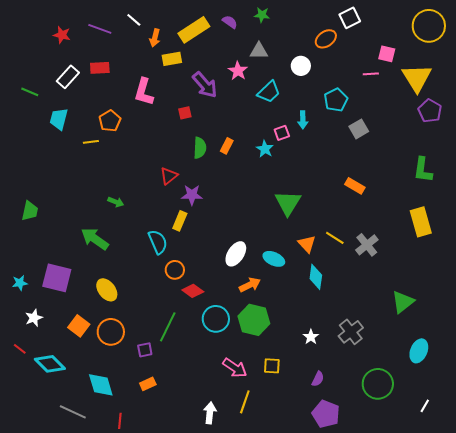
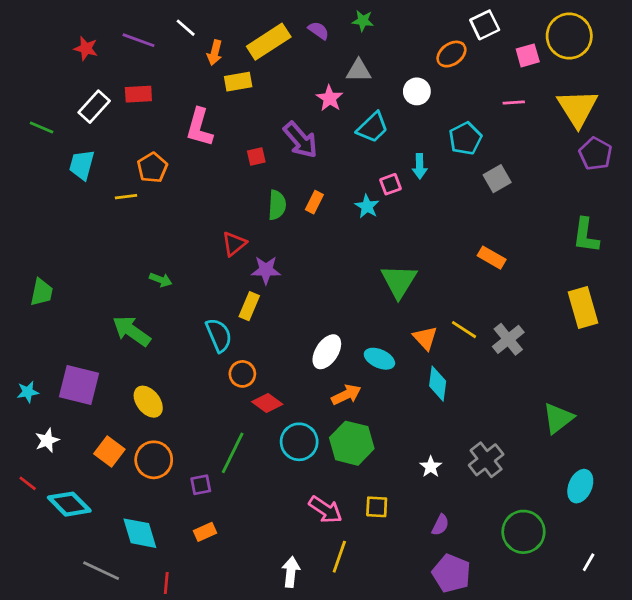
yellow circle: (429, 26) -> (569, 36), moved
pink square: (387, 54) -> (528, 55), moved, turned -30
purple arrow: (205, 85) -> (301, 140), moved

